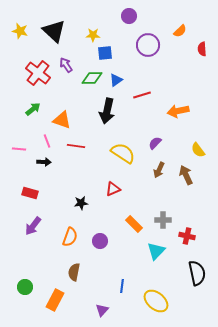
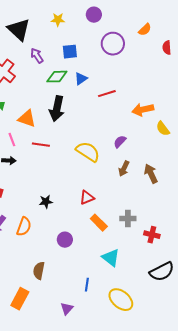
yellow star: (93, 35) -> (58, 20), moved
purple arrow: (66, 65) -> (37, 56), moved
black arrow: (107, 111) -> (57, 109), moved
yellow semicircle: (198, 150) -> (163, 129), moved
red triangle: (113, 189) -> (87, 198), moved
orange semicircle: (70, 237) -> (24, 227), moved
cyan triangle: (156, 251) -> (111, 258), moved, turned -36
black semicircle: (197, 273) -> (162, 272), turned 75

